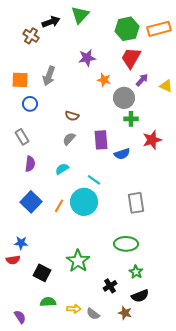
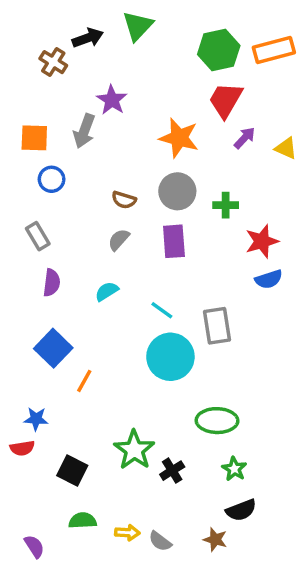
purple star: (87, 58) -> (112, 100), moved, turned -30
orange star: (104, 80) -> (179, 138), size x1.6
gray circle: (124, 98) -> (177, 191), moved
blue semicircle: (122, 154) -> (269, 279), moved
cyan circle: (84, 202) -> (170, 357), moved
gray rectangle: (136, 203) -> (217, 326), moved
orange line: (59, 206) -> (84, 381), moved
black cross: (110, 286) -> (172, 471), moved

